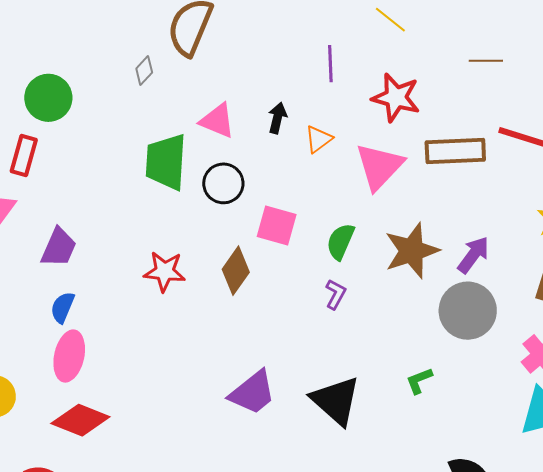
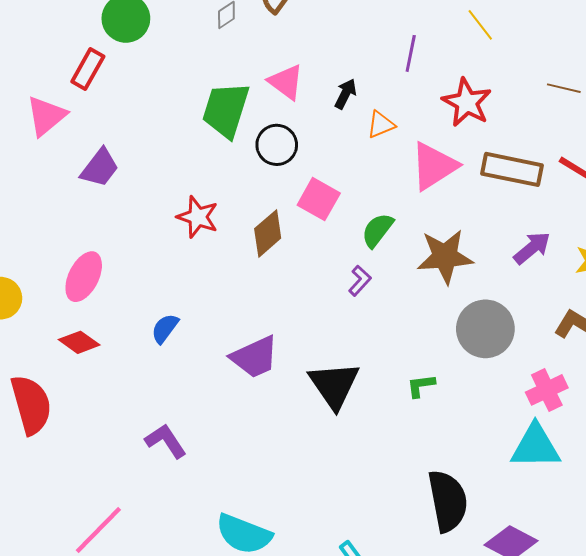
purple arrow: (473, 255) -> (532, 248), moved
blue semicircle: (63, 307) -> (165, 328), moved
red diamond: (80, 420) -> (79, 342), size x0.7

